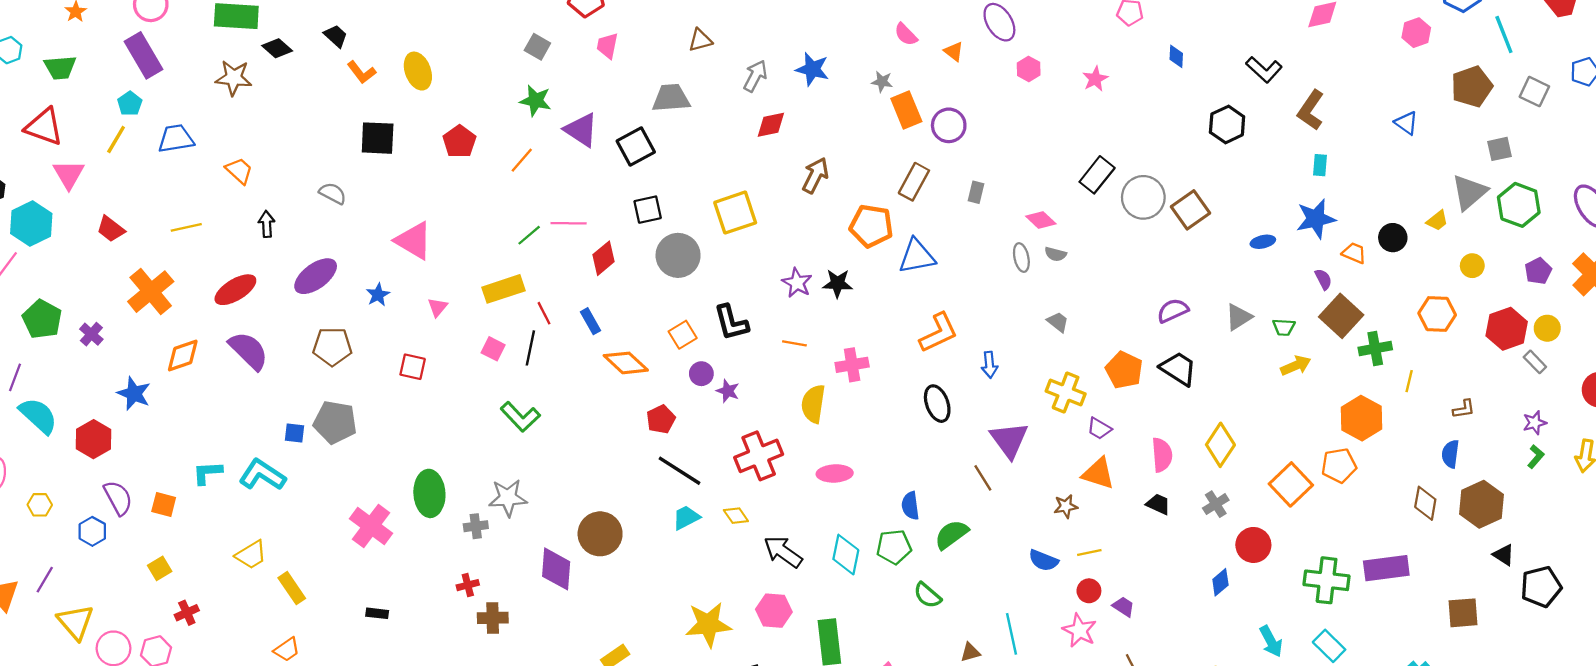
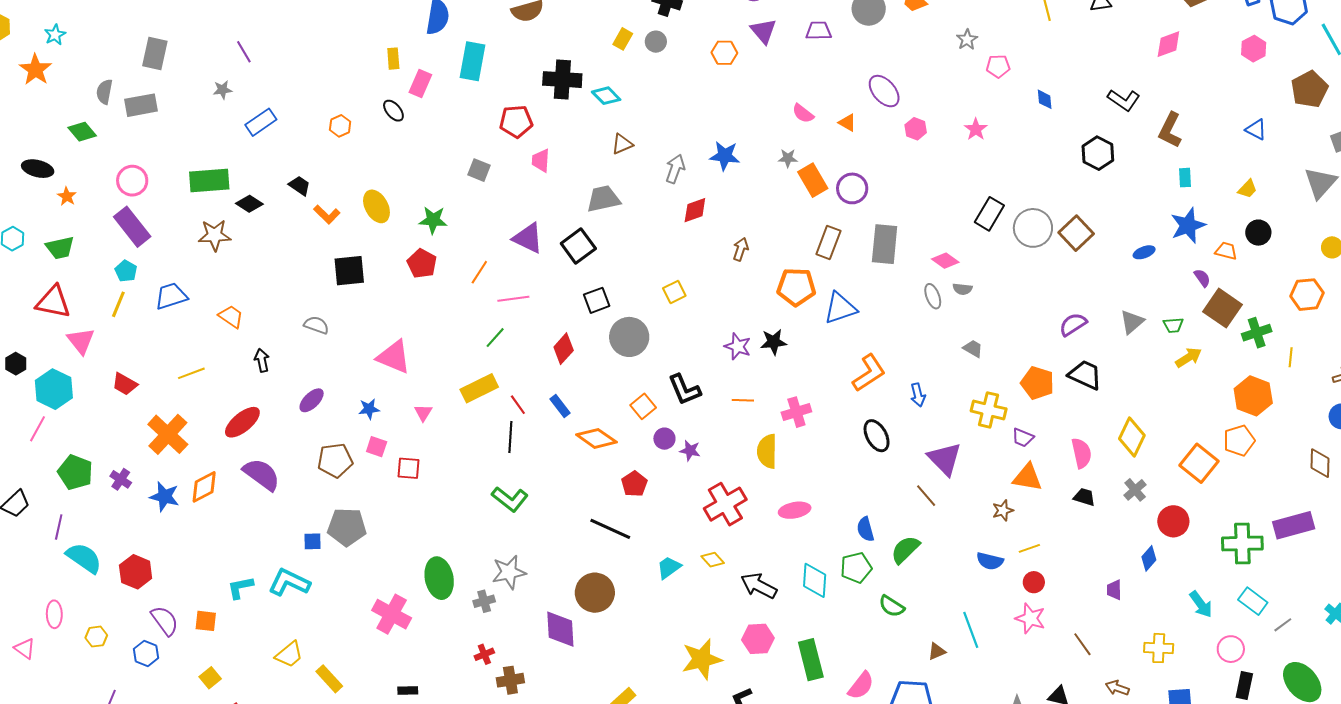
green star: (536, 101) -> (433, 220), moved
brown arrow: (815, 175) -> (741, 249), size x0.7
gray rectangle: (976, 192) -> (885, 244), size x2.0
yellow square: (735, 213) -> (674, 292), size x0.6
yellow trapezoid: (1437, 221) -> (1248, 189), moved
pink line: (569, 223) -> (513, 299), moved
purple ellipse: (316, 276) -> (312, 400), size x0.7
blue star: (378, 295) -> (369, 409), turned 30
pink square: (493, 349) -> (377, 447), moved
blue star: (134, 394) -> (164, 497), moved
black line: (679, 471) -> (610, 529), moved
purple trapezoid: (1123, 607) -> (1114, 590), moved, turned -115

